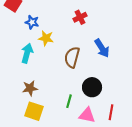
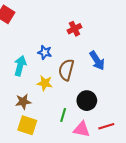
blue star: (32, 22) -> (45, 52), moved
yellow star: (46, 38) -> (45, 83), moved
red line: (111, 112) -> (106, 126), turned 63

